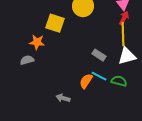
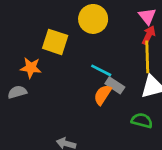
cyan line: (99, 76) -> (101, 70), moved
orange semicircle: (86, 81) -> (103, 95), moved

